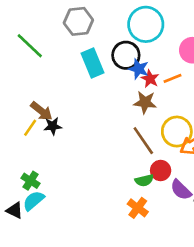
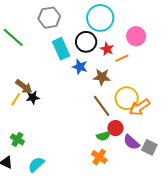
blue star: (139, 69) -> (80, 67), moved
red star: (150, 79) -> (107, 49), moved
cyan semicircle: (34, 201) -> (36, 165), moved

